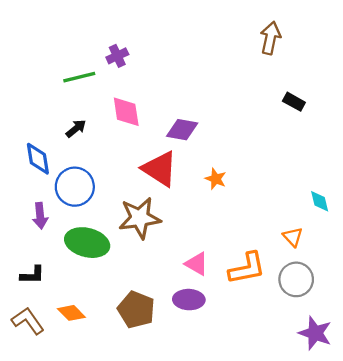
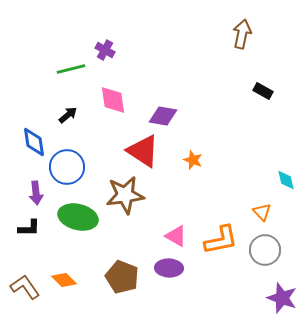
purple cross: (117, 56) -> (105, 50), turned -36
black L-shape: (32, 275) -> (29, 228), moved

